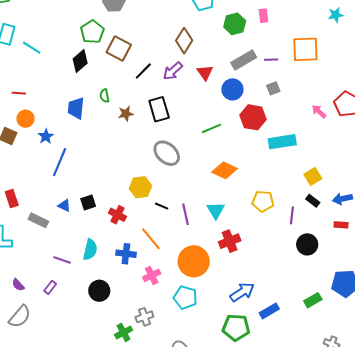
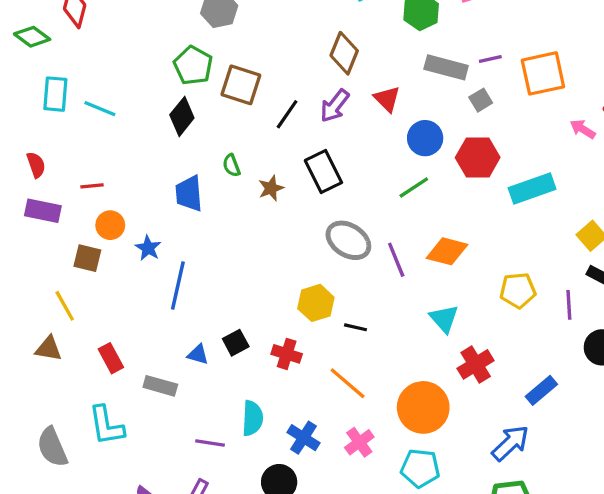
orange square: (305, 49) -> (543, 73), moved
gray rectangle: (244, 60) -> (446, 67), turned 55
gray square: (273, 88) -> (481, 100), moved
blue circle: (232, 89) -> (425, 138), moved
purple line: (186, 214) -> (396, 260), moved
blue cross: (126, 254) -> (303, 438), moved, turned 36
blue rectangle: (269, 311) -> (541, 390), moved

